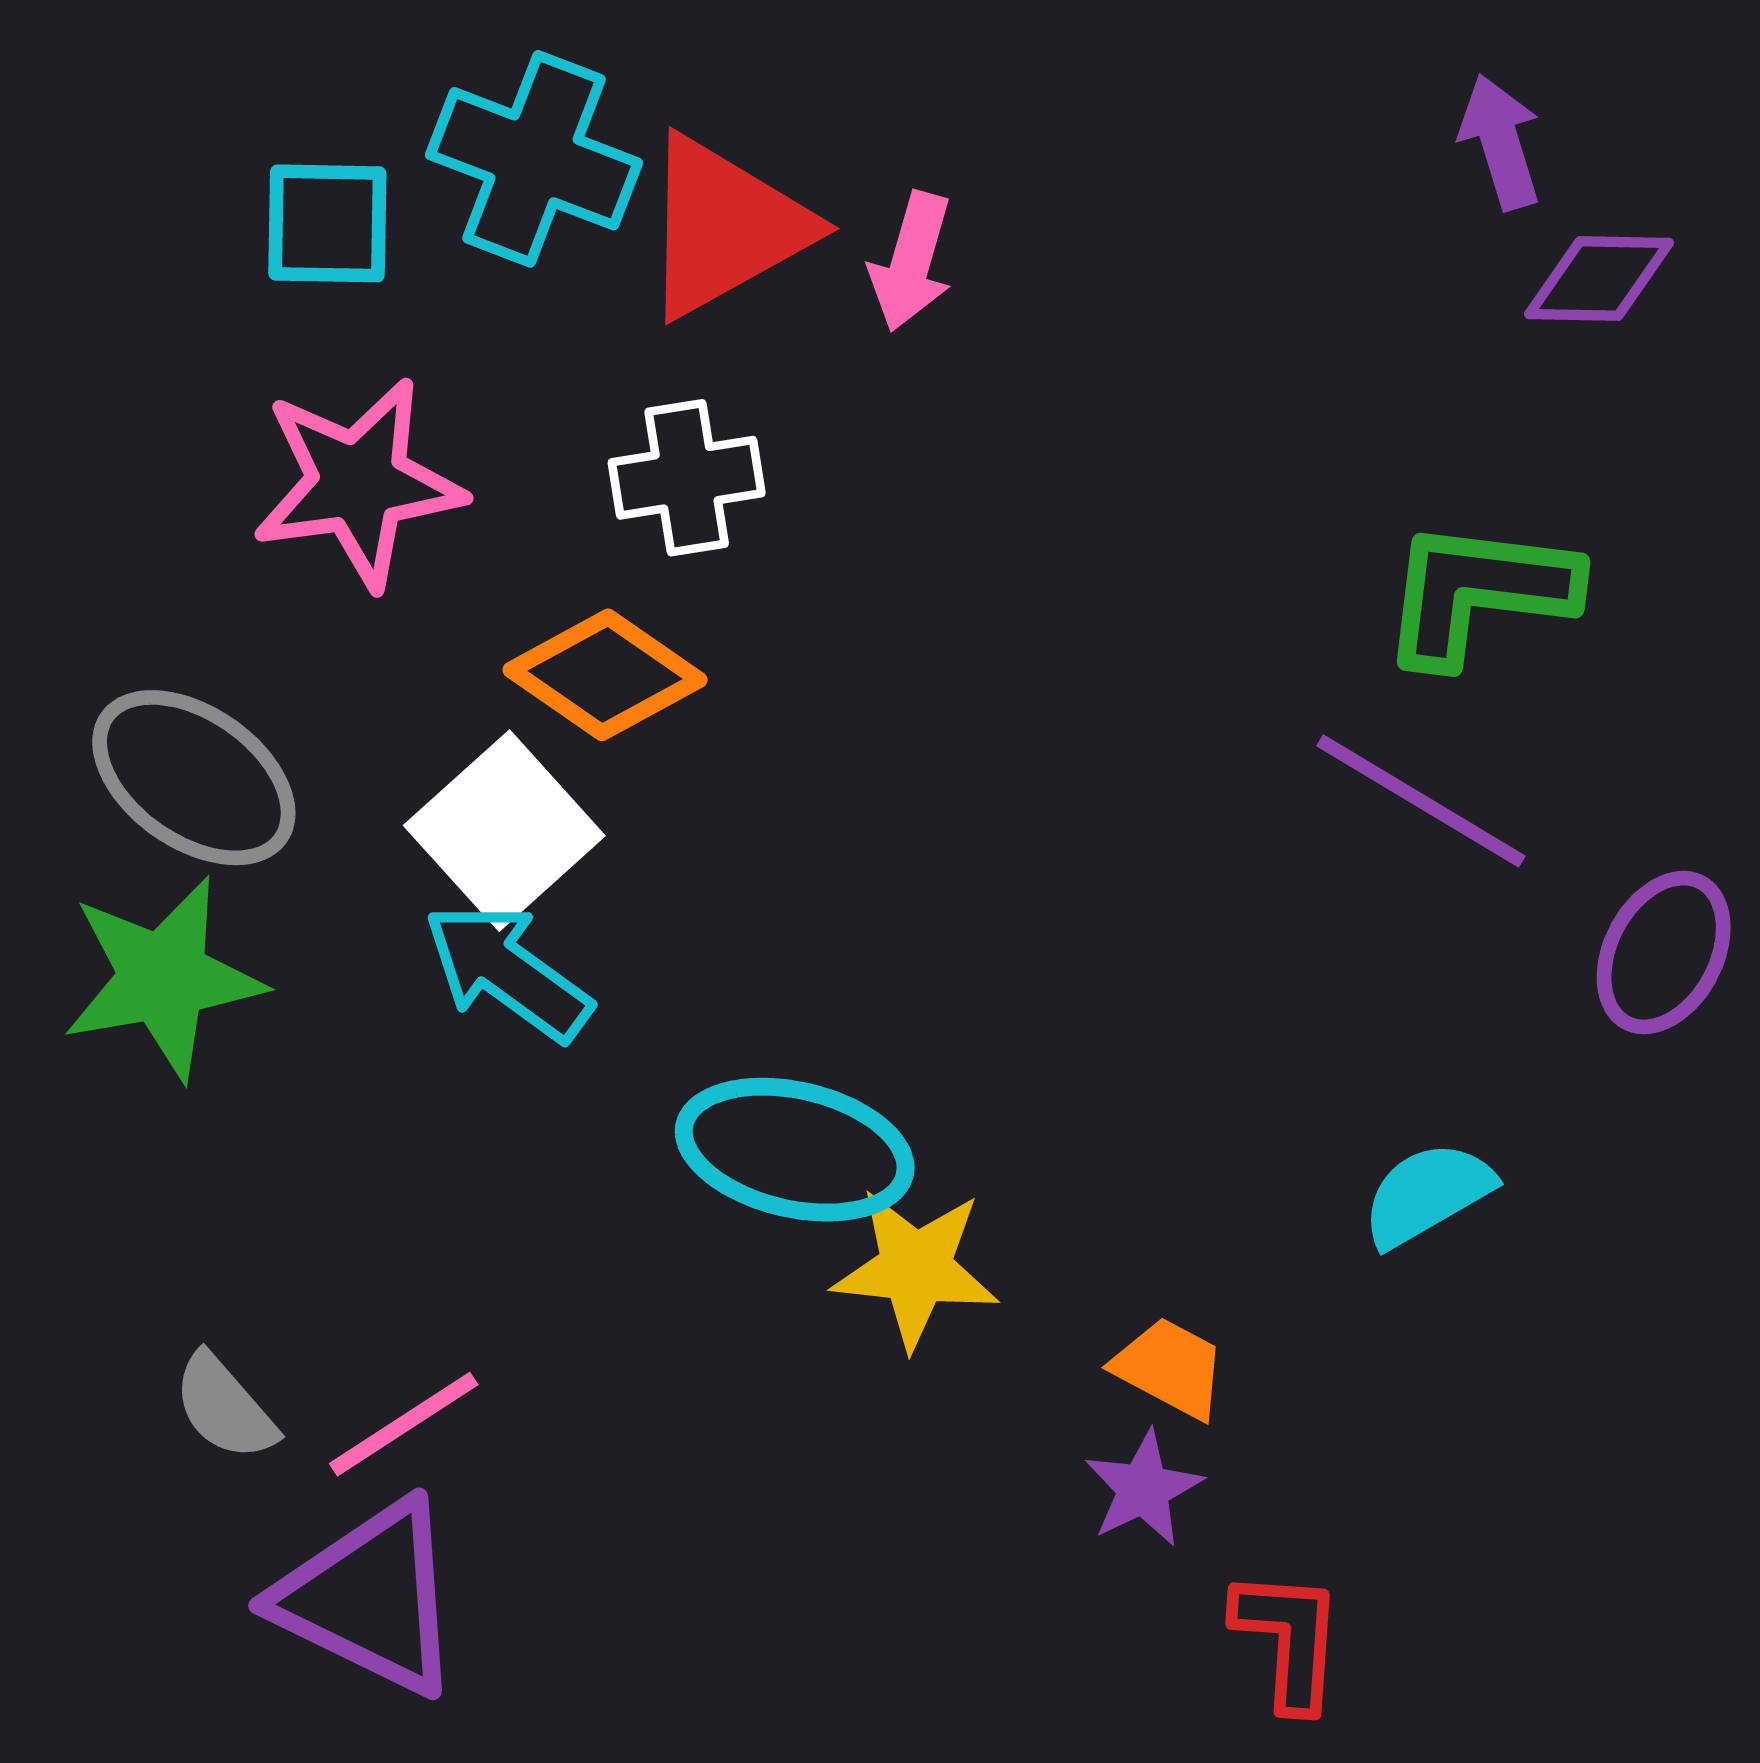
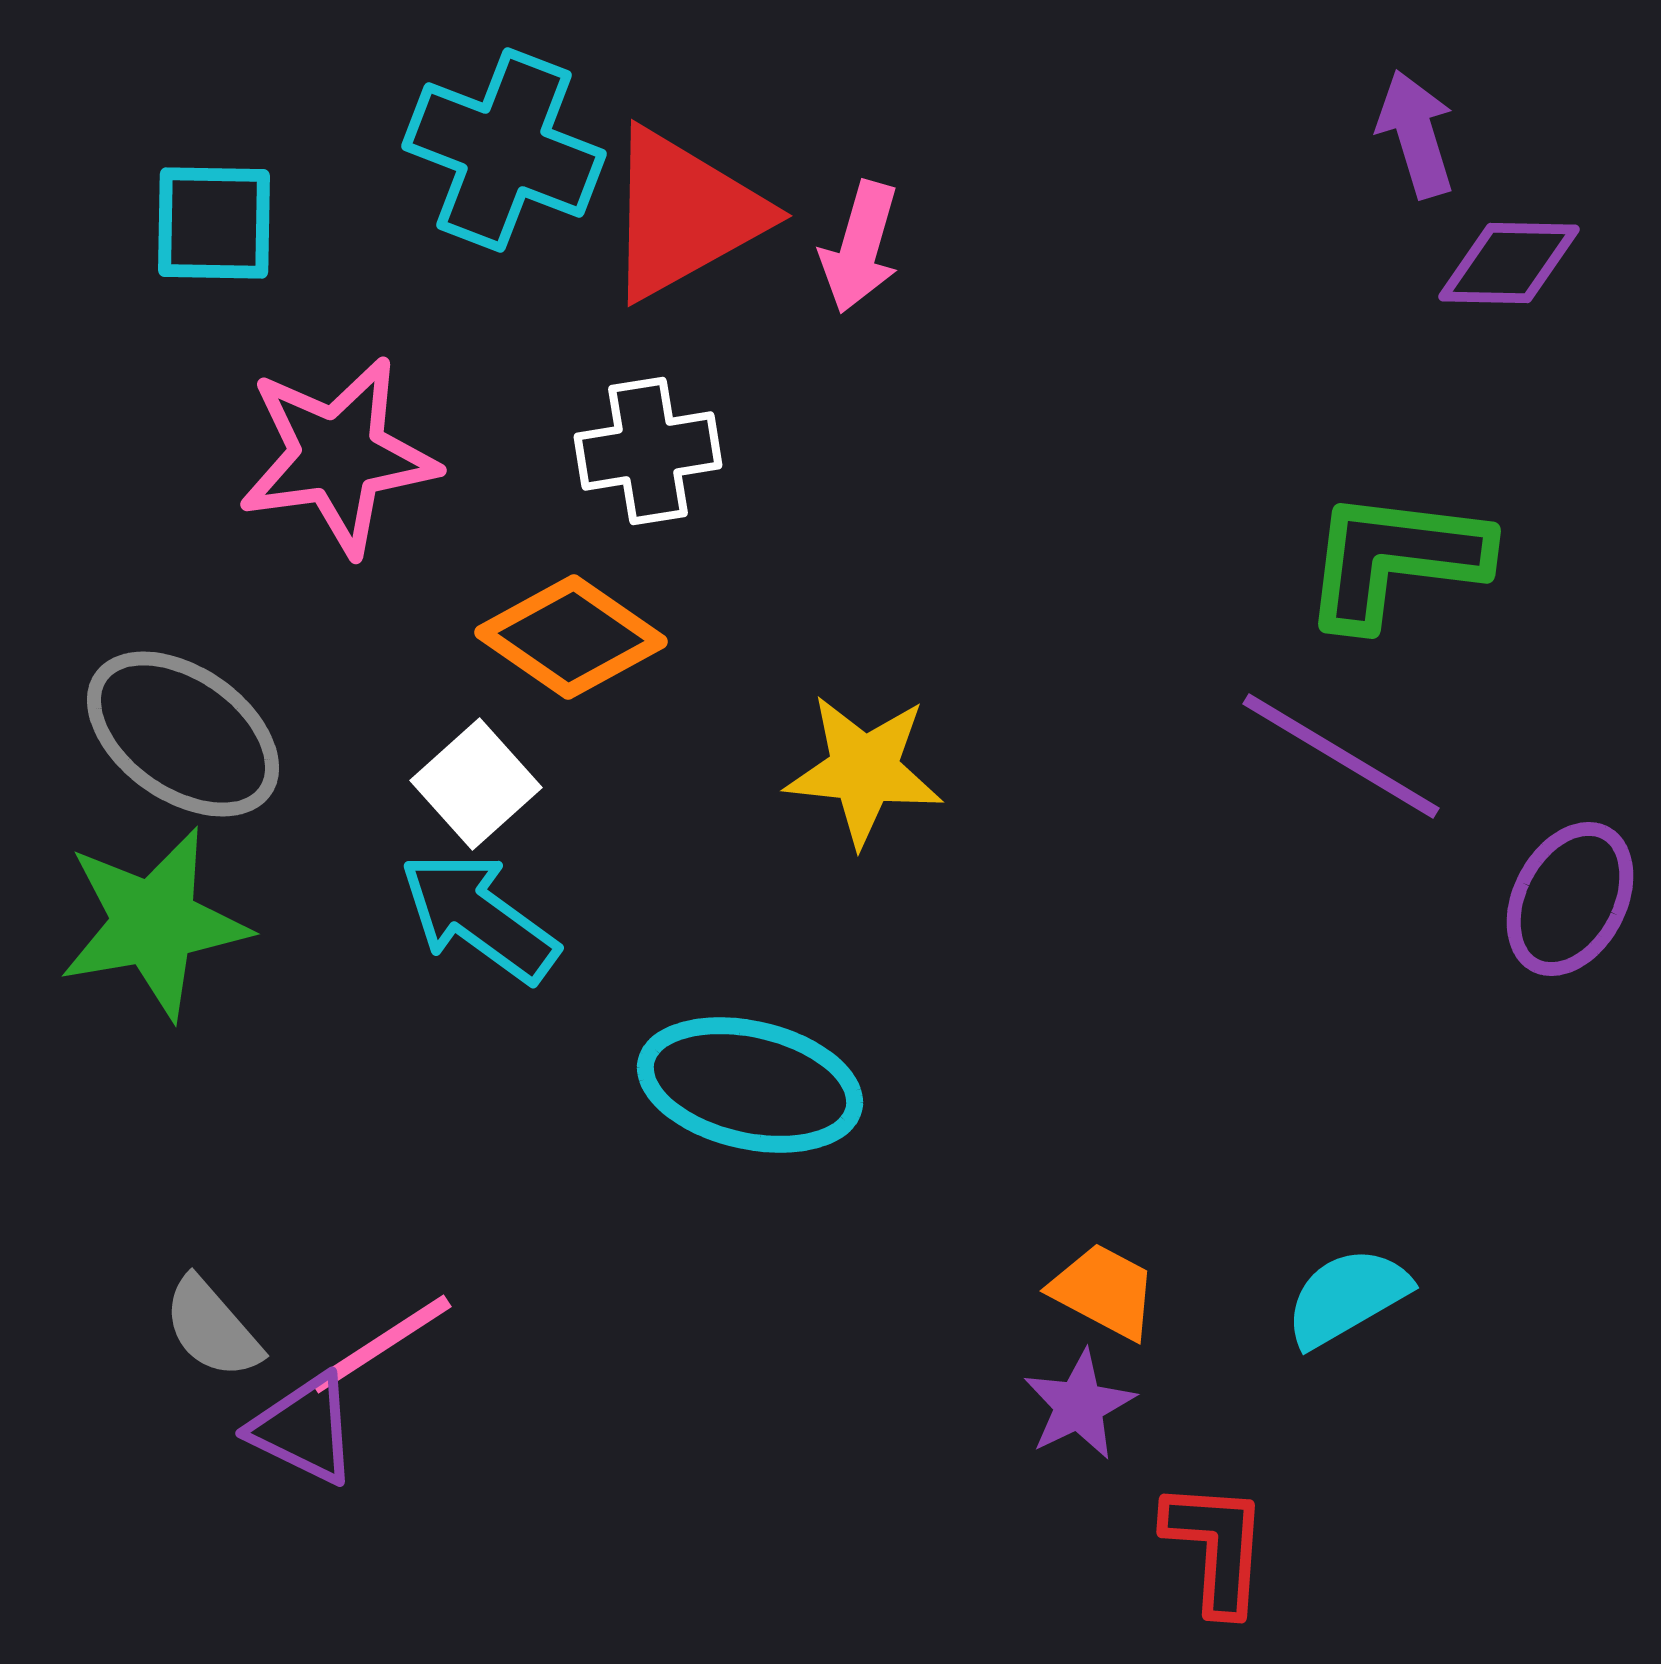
cyan square: (327, 223) -> (214, 223), moved
white square: (504, 831) -> (476, 784), size x0.7
cyan semicircle: (1427, 1194) -> (1347, 1297), moved
yellow star: (915, 1268) -> (864, 770), moved
purple triangle: (370, 1598) -> (304, 1429), moved, size x0.6

